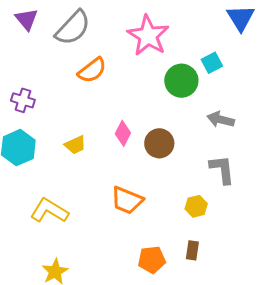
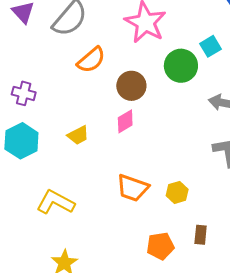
pink diamond: (123, 133) -> (125, 121), turned 35
brown circle: (159, 143) -> (131, 86), moved
yellow hexagon: (196, 206) -> (177, 192), moved

